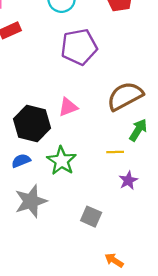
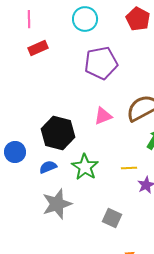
pink triangle: (68, 107) -> (103, 116), moved
yellow line: (115, 152) -> (129, 168), moved

